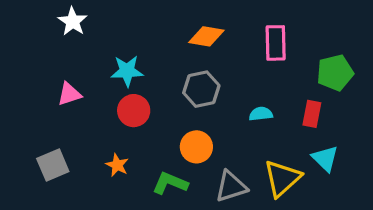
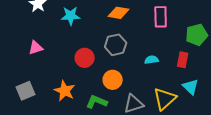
cyan star: (127, 71) -> (71, 16), moved
red circle: (134, 111) -> (85, 58), moved
orange star: (117, 165) -> (65, 91), size x1.5

